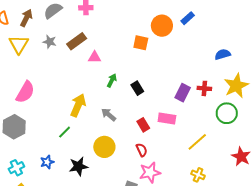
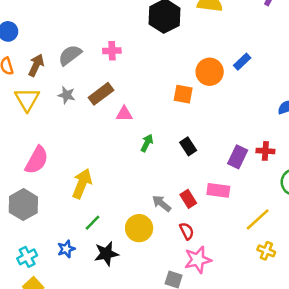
black rectangle: (137, 88) -> (188, 146), moved
yellow arrow: (78, 105) -> (82, 184), moved
gray arrow: (109, 115) -> (162, 203), moved
green line: (65, 132) -> (93, 223), moved
yellow cross: (198, 175) -> (266, 251), moved

